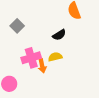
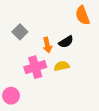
orange arrow: (42, 66) -> (47, 45), moved

